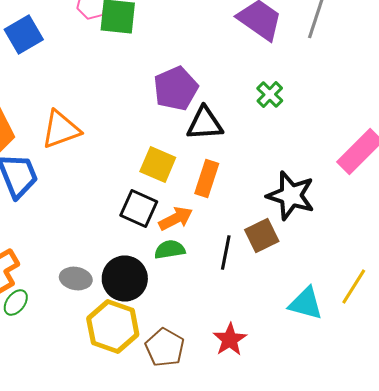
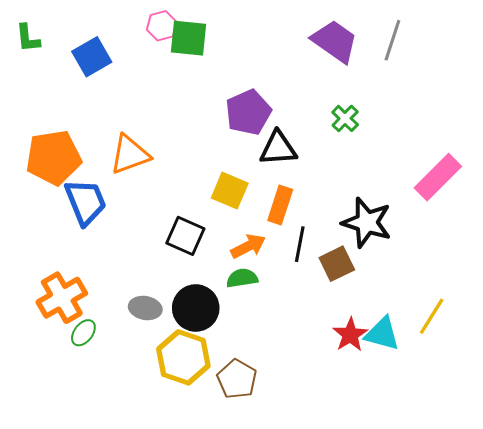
black square: (139, 208) -> (185, 236), moved
black line: (226, 252) -> (300, 244), moved
red star: (230, 340) -> (350, 335), moved

